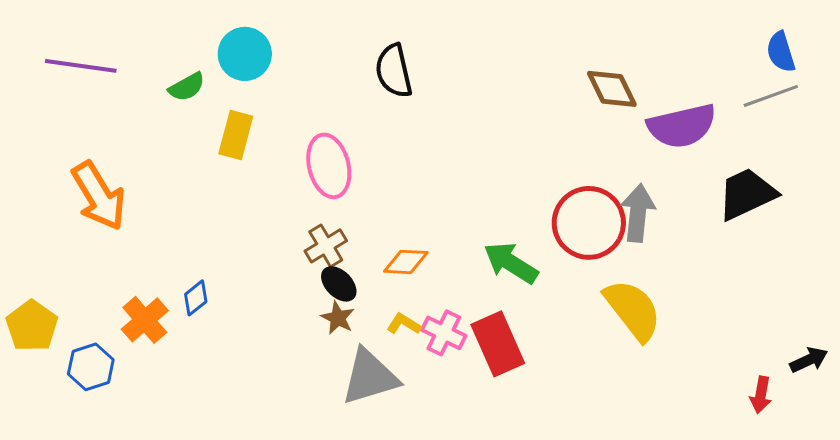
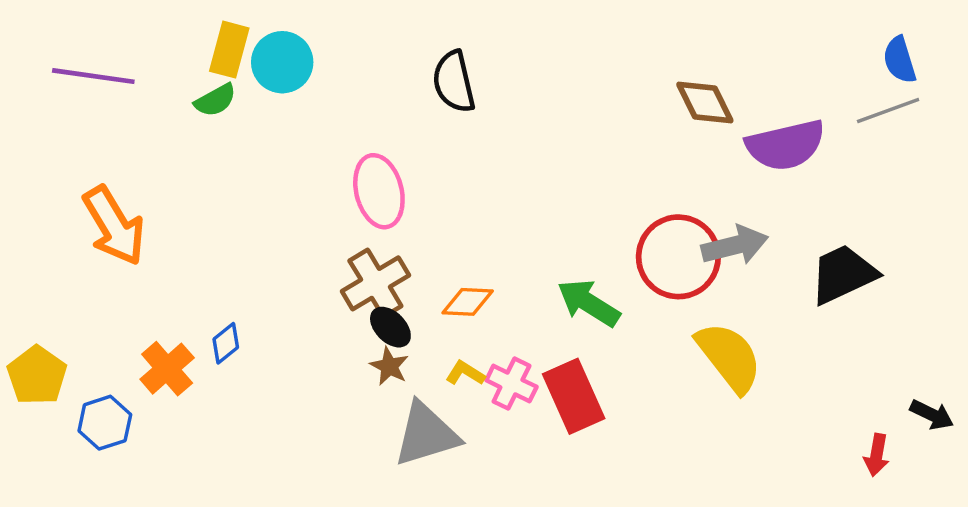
yellow rectangle: (236, 135) -> (229, 50), moved
black trapezoid: (747, 194) -> (843, 274), moved
gray arrow: (638, 213) -> (735, 245), turned 70
brown cross: (326, 246) -> (375, 283), size x1.4
black arrow: (809, 360) -> (932, 415), turned 51

